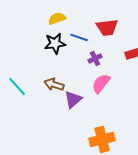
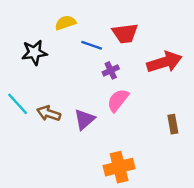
black star: (55, 43) -> (34, 53), moved
brown arrow: (54, 84) -> (49, 113), moved

